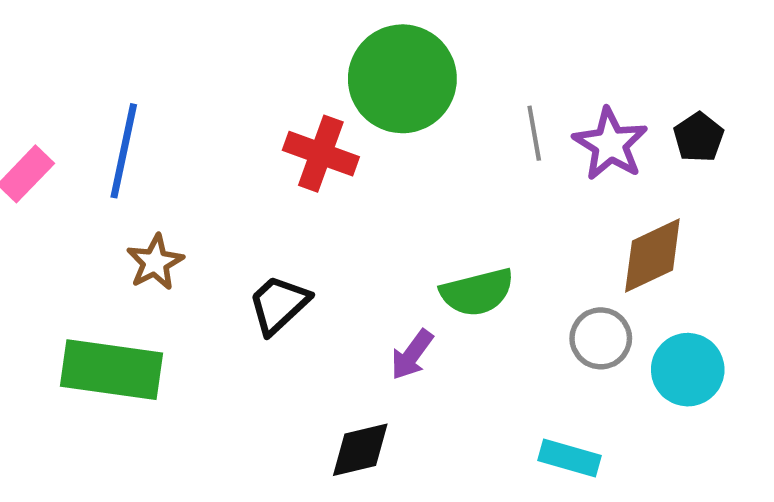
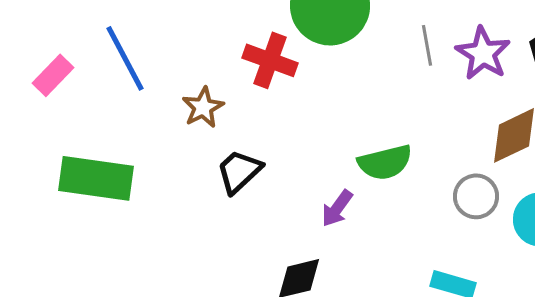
blue line: (124, 151) -> (125, 58), turned -40
brown star: (155, 262) -> (203, 107), moved
green rectangle: (112, 370) -> (96, 178), moved

